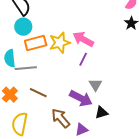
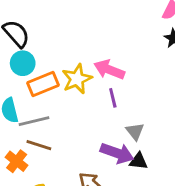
purple line: (83, 59) -> (113, 98), turned -32
brown line: (38, 93) -> (39, 145), moved
black triangle: (101, 113) -> (138, 161), moved, turned 32

